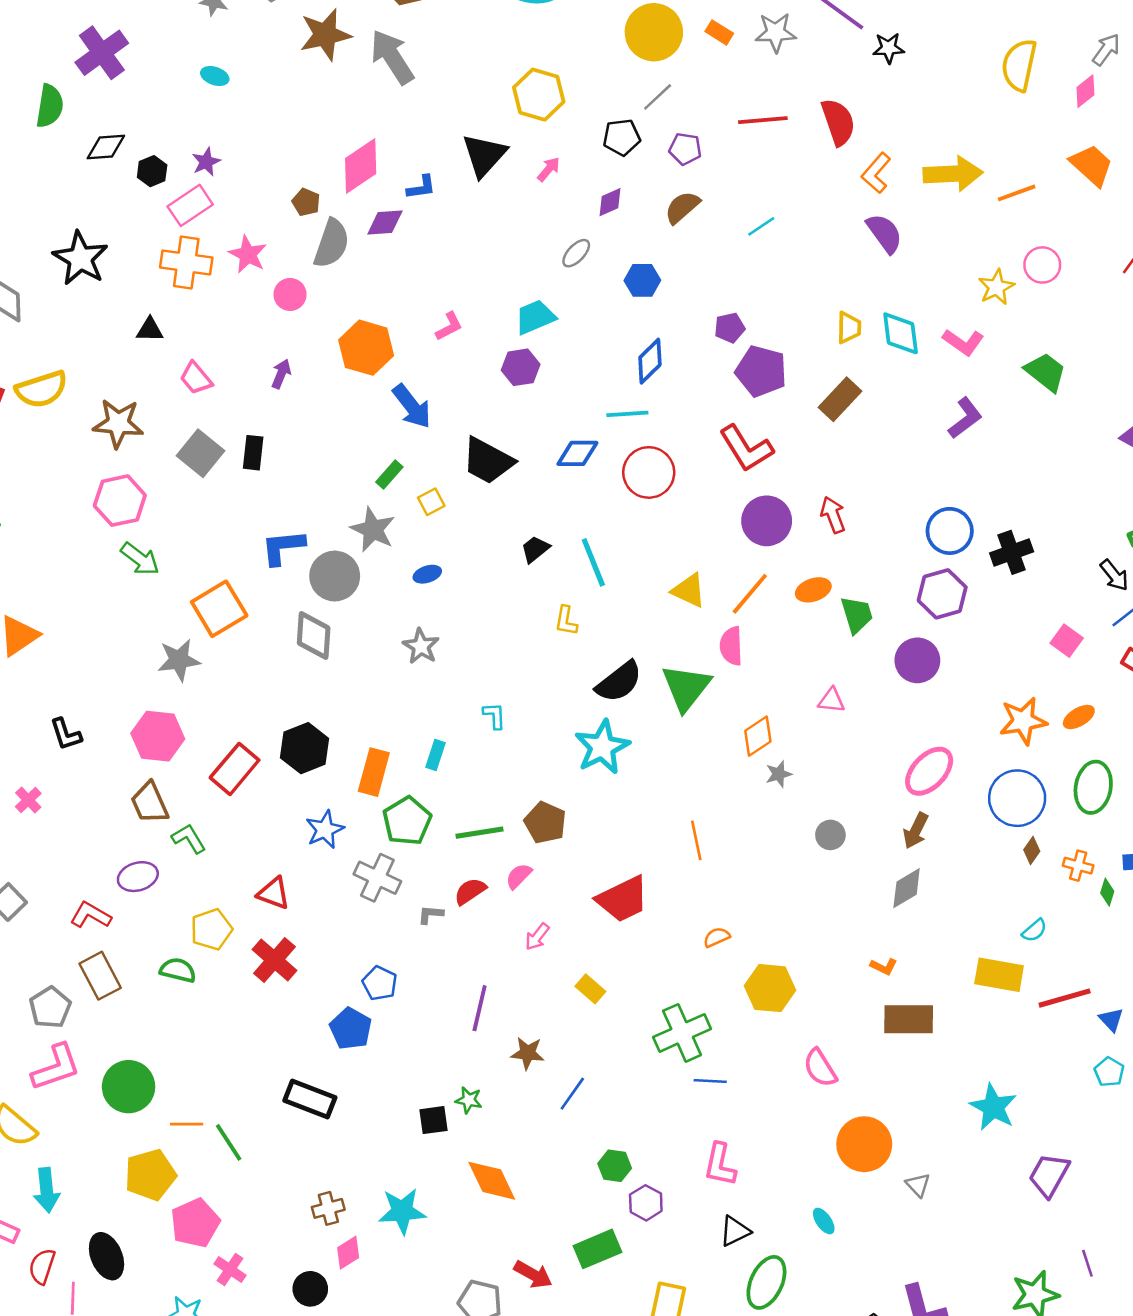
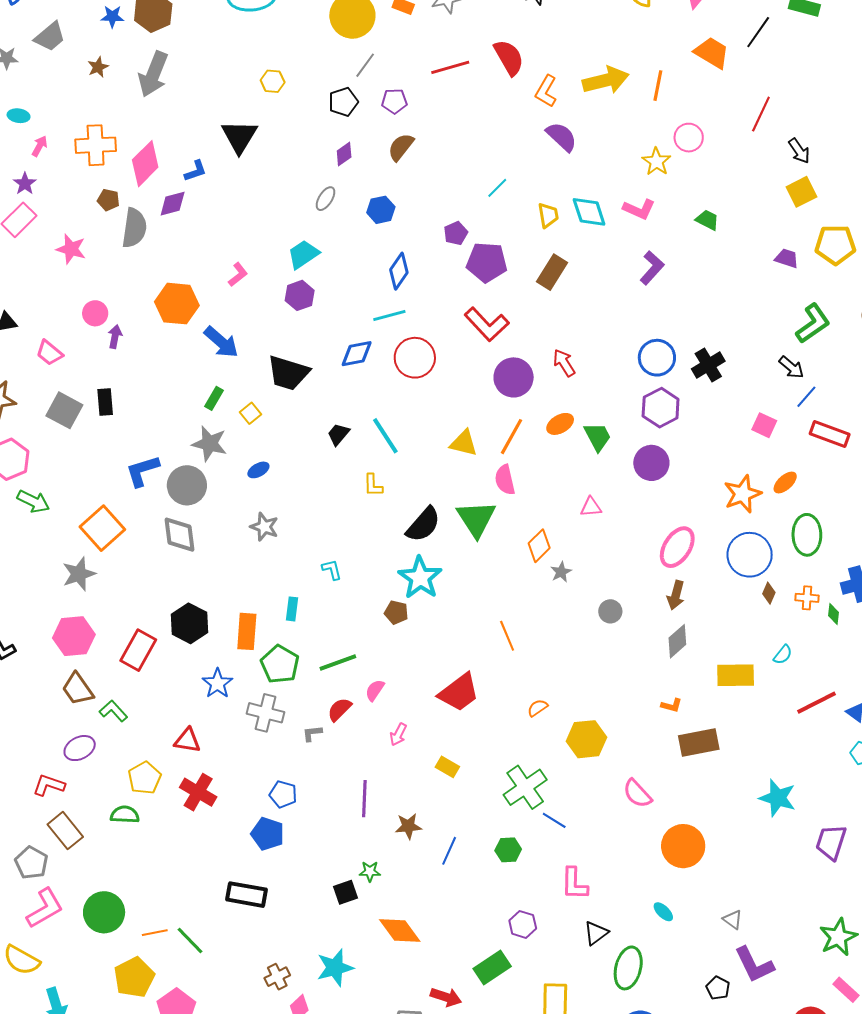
brown star: (325, 35) -> (98, 67), size x0.5
gray arrow: (392, 57) -> (153, 74), turned -114
yellow hexagon: (539, 95) -> (273, 81), size x0.6
pink arrow: (549, 169) -> (40, 146), moved
orange line: (1017, 193) -> (658, 86), turned -48
cyan line: (761, 226) -> (497, 188), moved
orange cross: (186, 262) -> (96, 145), moved
pink circle: (290, 294) -> (95, 313), moved
green trapezoid: (1046, 372) -> (707, 220), size x0.7
brown pentagon: (545, 823) -> (396, 612), moved, size x0.7
yellow rectangle: (999, 975) -> (736, 675), moved
blue line: (710, 1081) -> (554, 820), turned 40
green hexagon: (615, 1166) -> (508, 850), moved
gray triangle: (918, 1185) -> (733, 919), moved

